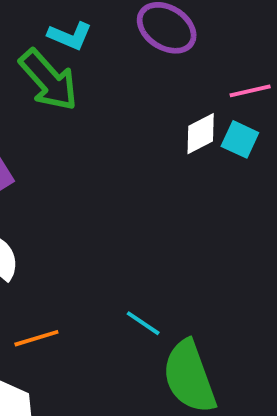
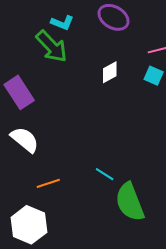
white diamond: (201, 134) -> (110, 72), moved

